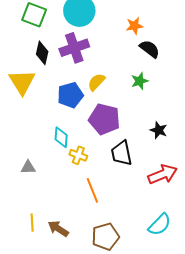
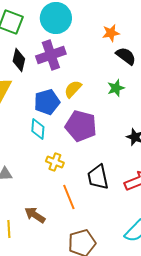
cyan diamond: (61, 137) -> (38, 129), moved
black trapezoid: (121, 153) -> (98, 177), moved
brown arrow: (58, 229) -> (35, 215), moved

